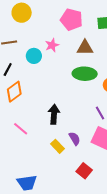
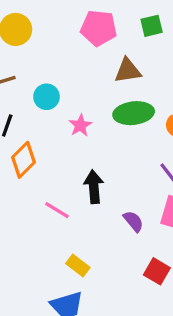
pink star: (52, 45) -> (80, 125), moved
pink line: (21, 129) -> (57, 210), moved
yellow rectangle: (57, 146) -> (78, 265), moved

